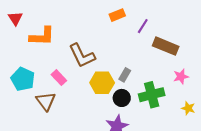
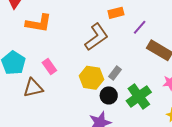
brown L-shape: (82, 56) -> (96, 37), moved, turned -108
green cross: (152, 95) -> (139, 96), turned -30
brown triangle: (46, 101) -> (33, 88), turned 45

